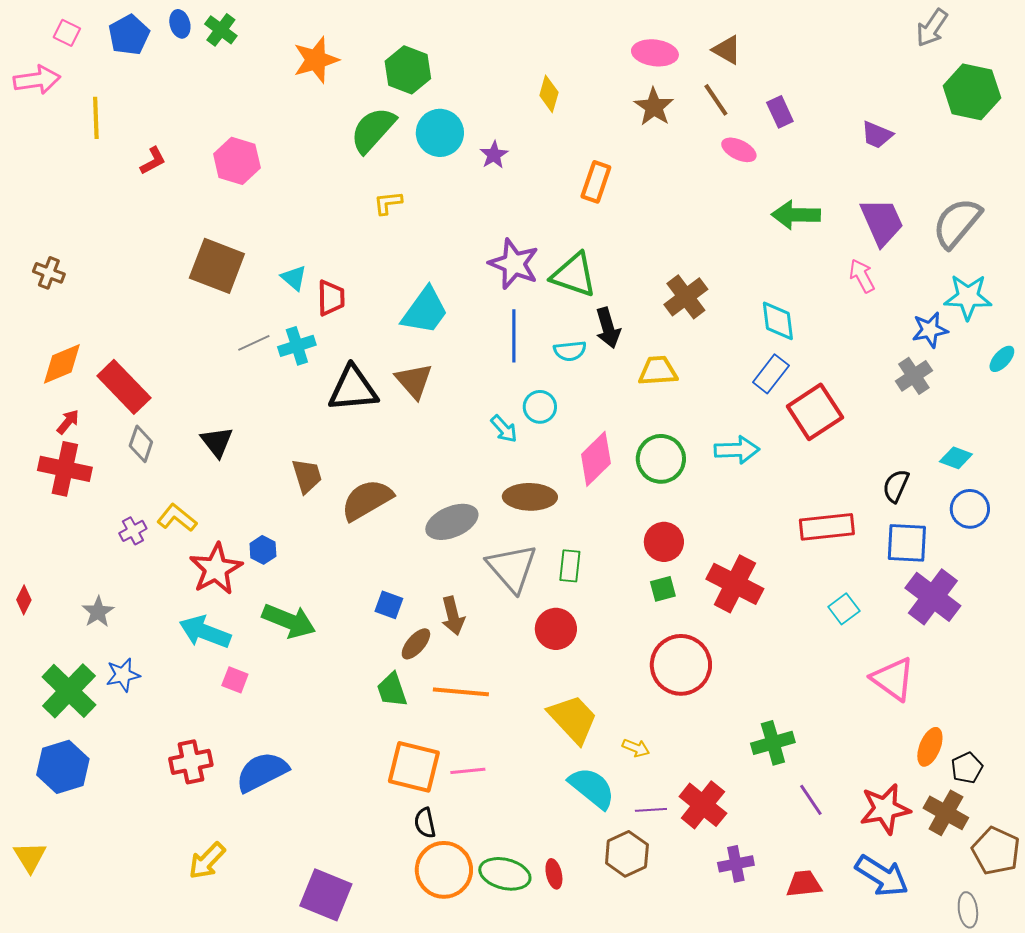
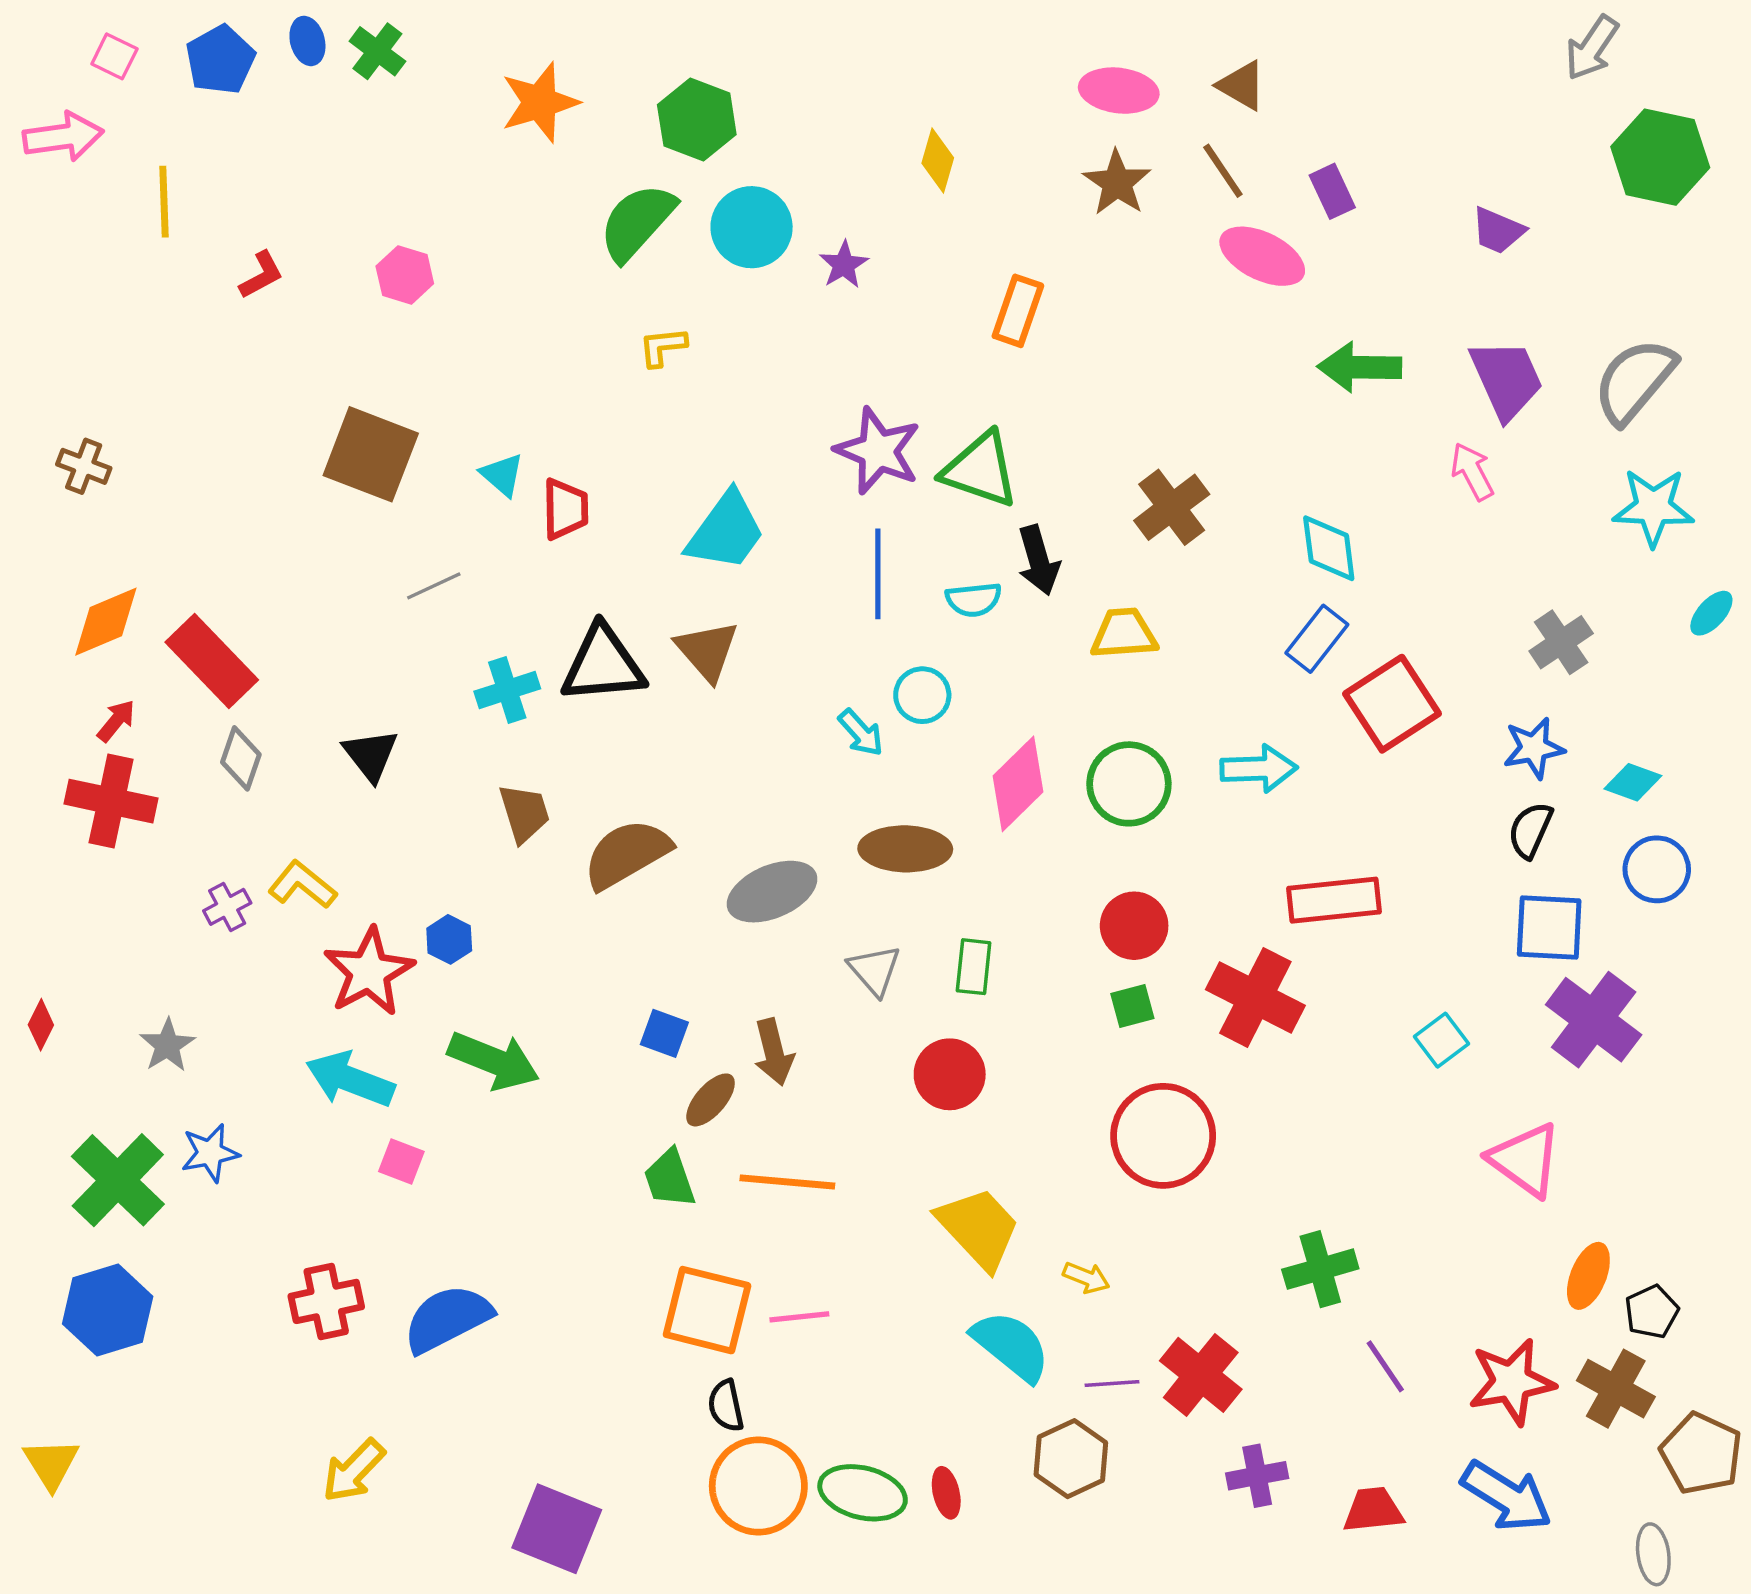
pink ellipse: (739, 150) -> (1262, 256), size x1.4
pink hexagon: (237, 161) -> (405, 275), size x0.7
blue star: (930, 330) -> (1534, 748), moved
cyan cross: (297, 346) -> (507, 690), moved
red rectangle: (827, 527) -> (1334, 900), moved
gray triangle: (512, 568) -> (874, 970), size x0.6

